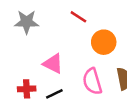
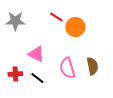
orange circle: (104, 42) -> (75, 27), moved
black line: (54, 94) -> (37, 78), turned 64

